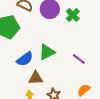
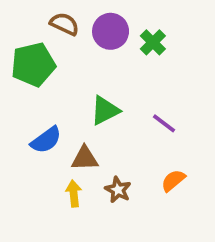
blue semicircle: (25, 59) -> (46, 140), moved

